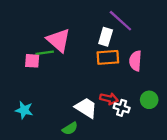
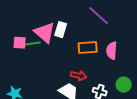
white rectangle: (106, 37) -> (61, 30), moved
pink square: (32, 61) -> (20, 43), moved
red arrow: (109, 99) -> (79, 76), moved

